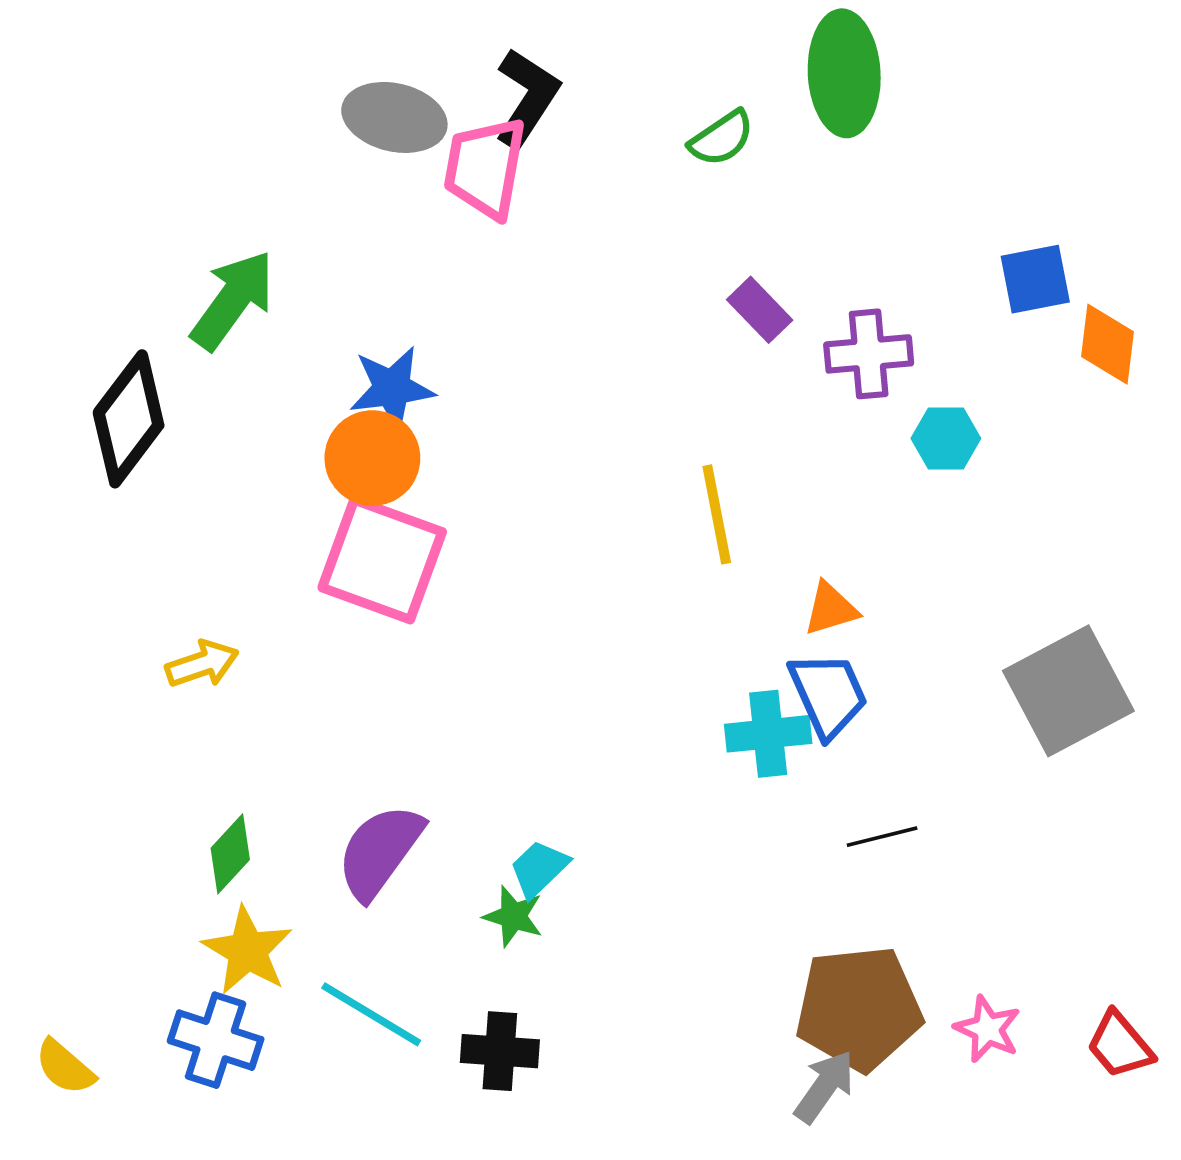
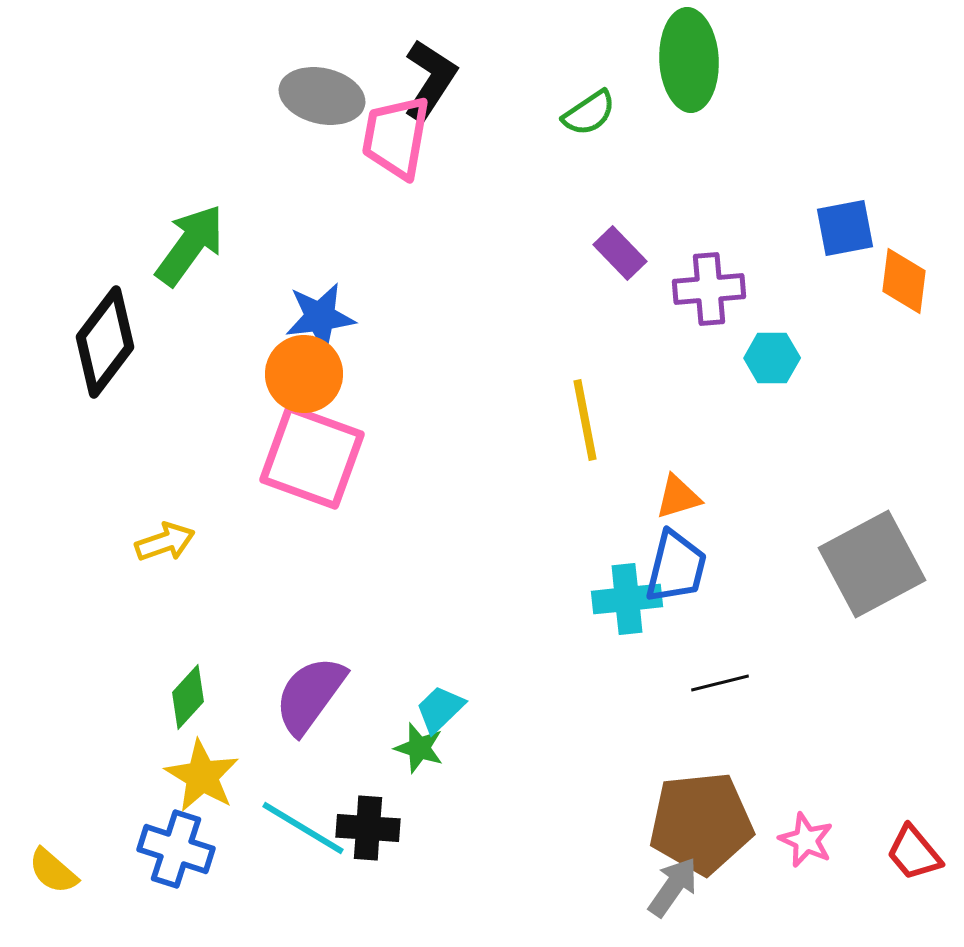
blue trapezoid: (828, 695) -> (676, 567), turned 38
black cross: (500, 1051) -> (368, 828), moved

